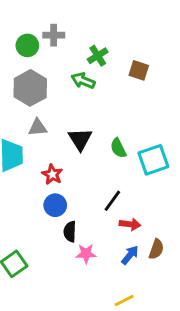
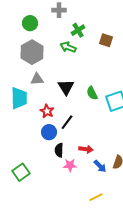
gray cross: (54, 35) -> (59, 10), moved
black line: (112, 201) -> (67, 122), moved
red arrow: (130, 224) -> (86, 149), moved
blue arrow: (130, 255) -> (100, 166), turned 96

